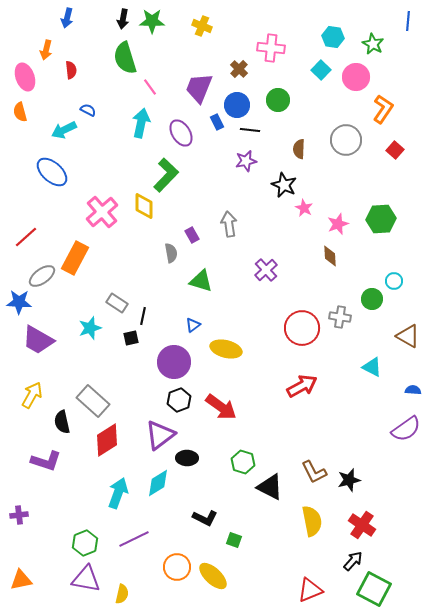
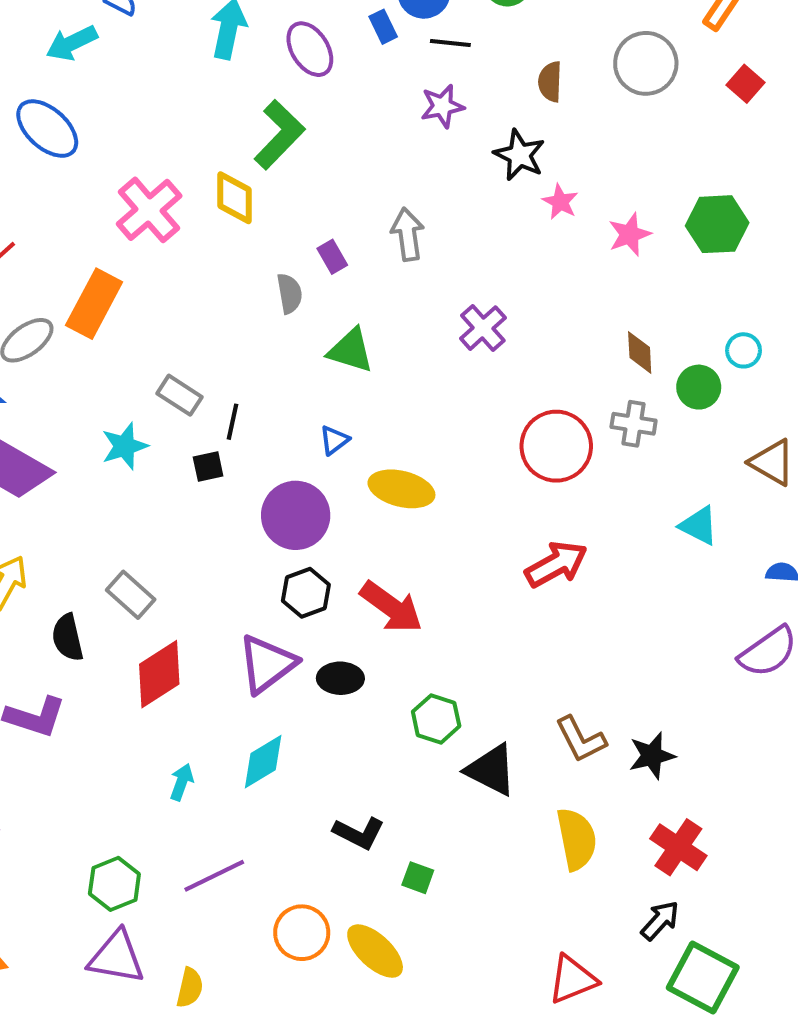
brown diamond: (330, 256) -> (640, 352), moved
gray rectangle: (93, 401) -> (131, 595), size x0.7
black ellipse: (187, 458) -> (340, 678), moved
cyan arrow: (118, 493) -> (182, 782), size x0.6

